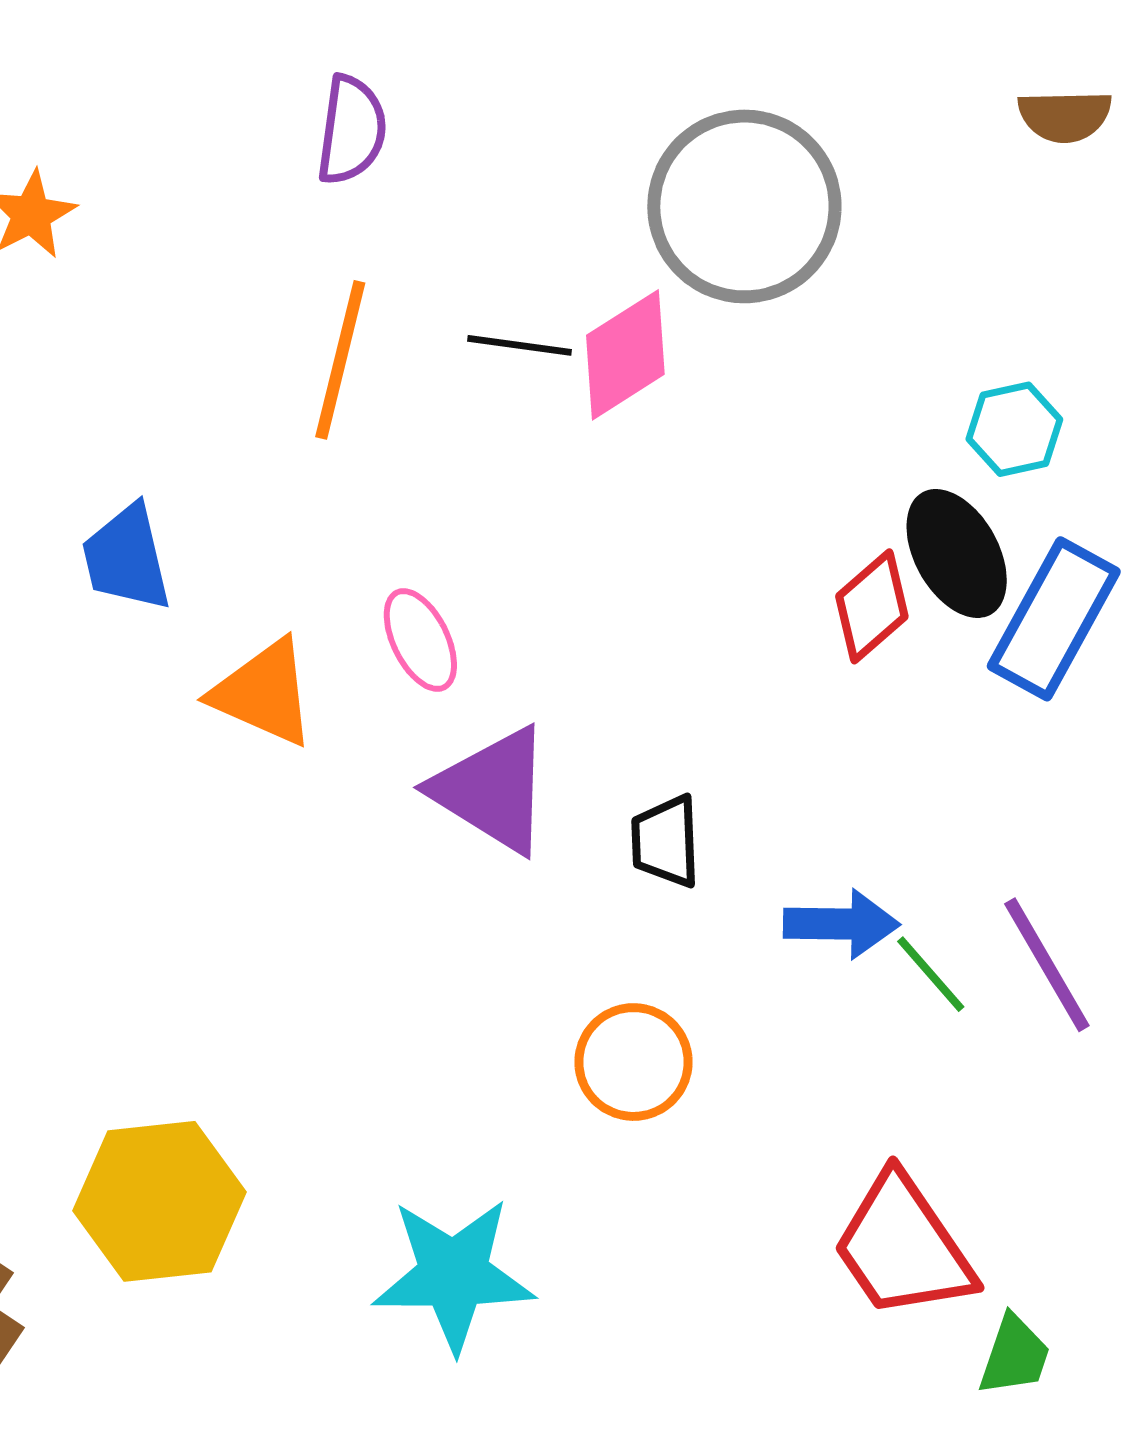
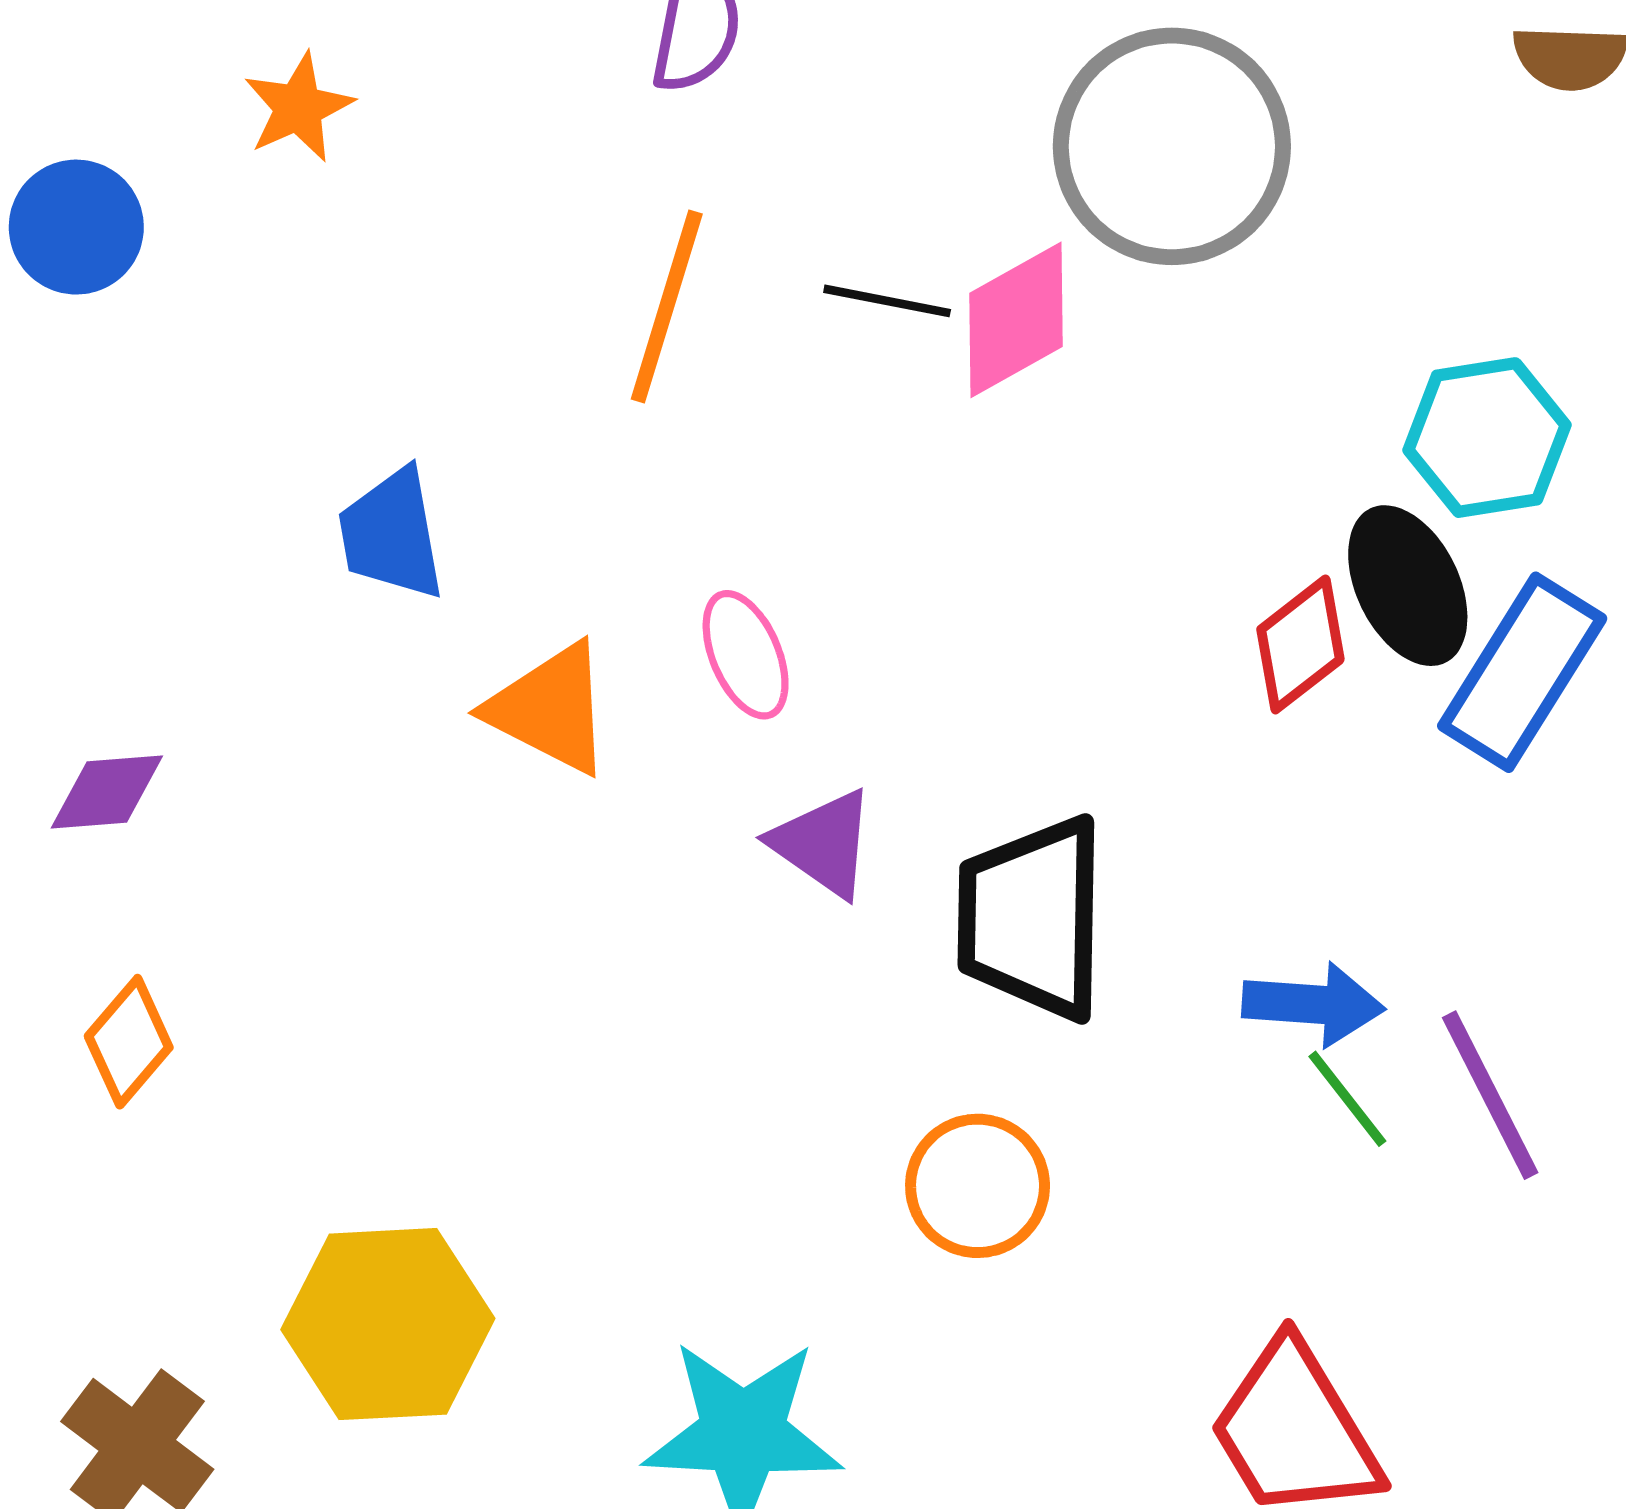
cyan hexagon: (1014, 429) -> (1487, 438), size x1.4
purple triangle: (492, 790) -> (823, 843), size x0.7
black trapezoid: (666, 841) -> (1032, 918), size x1.8
blue arrow: (841, 924) -> (1313, 1004), moved

